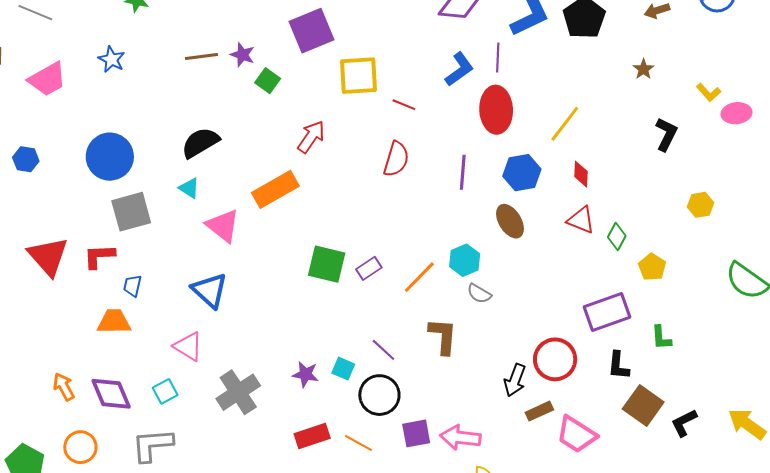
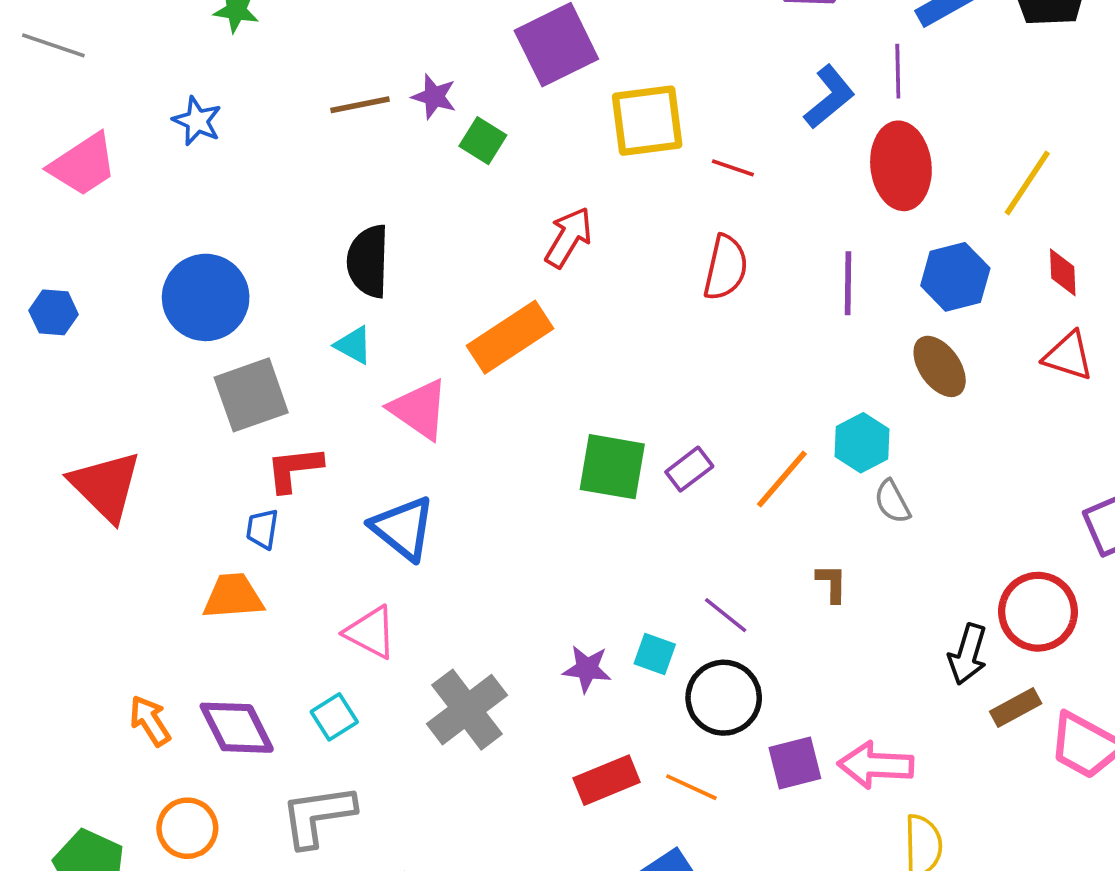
black semicircle: (200, 143) -> (368, 261), turned -54
red L-shape: (99, 256) -> (294, 469), moved
gray semicircle: (479, 294) -> (892, 502), turned 35
brown L-shape: (443, 336) -> (832, 583), size x0.6

